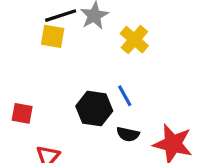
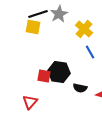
blue line: (125, 96) -> (90, 52), moved
red square: (22, 113) -> (44, 76), moved

